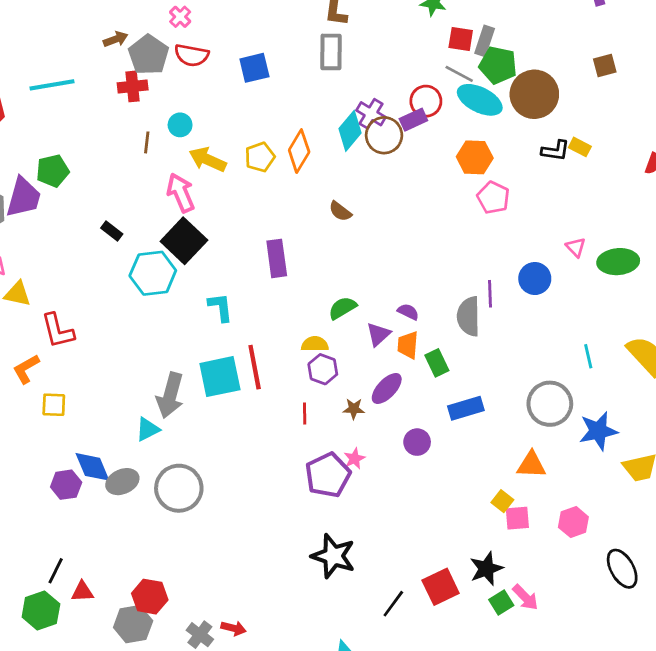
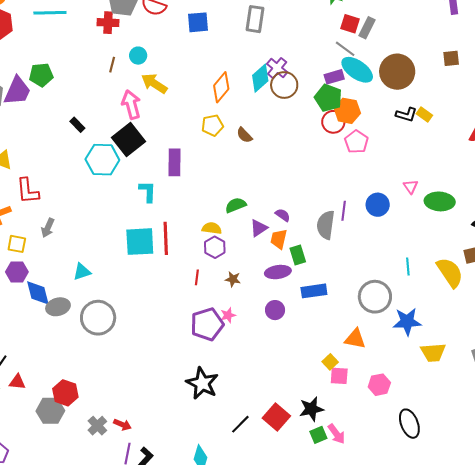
green pentagon: (498, 65) -> (328, 98), moved
red circle: (426, 101) -> (333, 122), moved
purple rectangle: (413, 120) -> (334, 77), moved
yellow pentagon: (260, 157) -> (212, 125), moved
purple rectangle: (277, 258) -> (174, 162), moved
purple ellipse: (387, 388) -> (278, 272), moved, turned 30
gray arrow: (170, 395) -> (48, 228), moved, size x0.6
purple hexagon: (66, 485) -> (17, 272), moved
red square: (441, 587) -> (276, 417), turned -32

